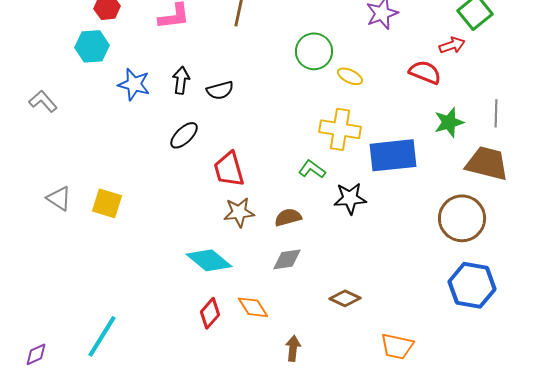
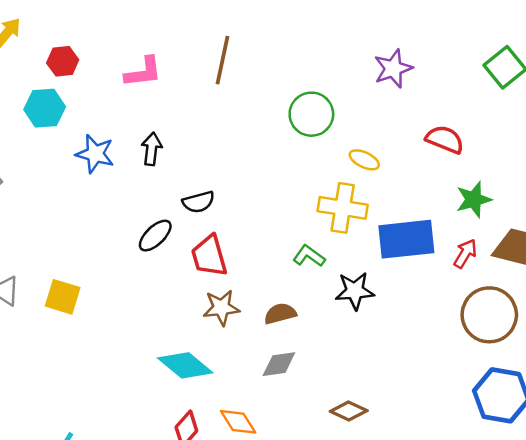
red arrow: (452, 45) -> (465, 254), moved, turned -40
yellow ellipse: (350, 76) -> (364, 160), moved
black semicircle: (220, 90) -> (198, 202), moved
black ellipse: (184, 135) -> (155, 236), moved

